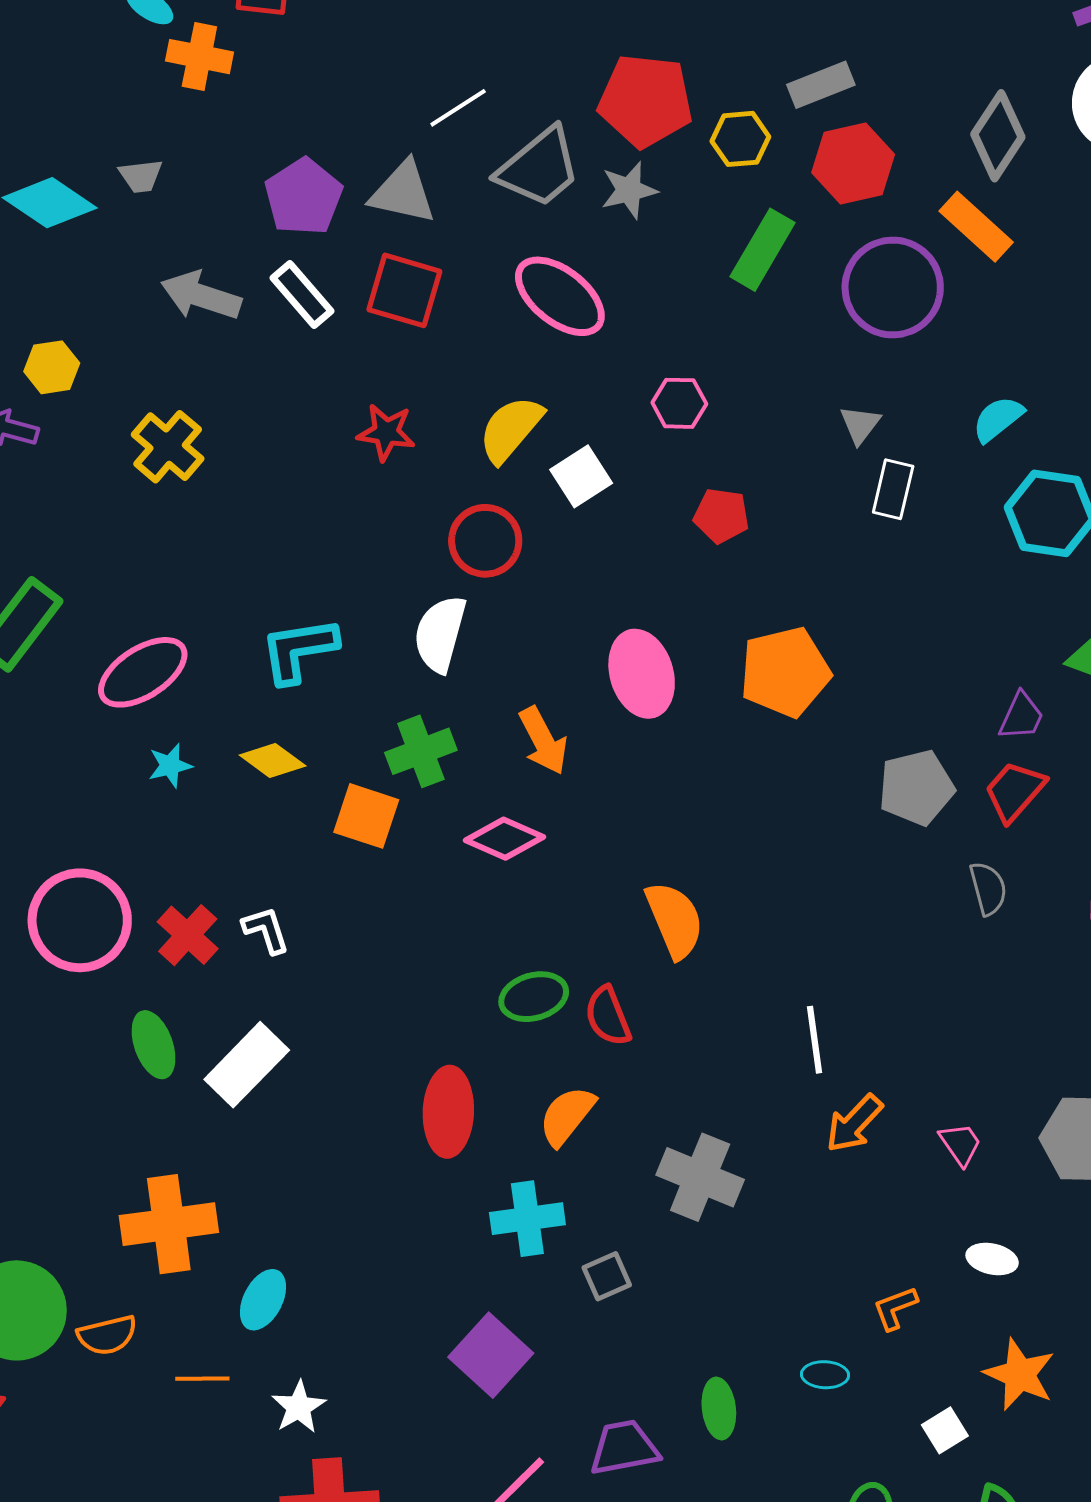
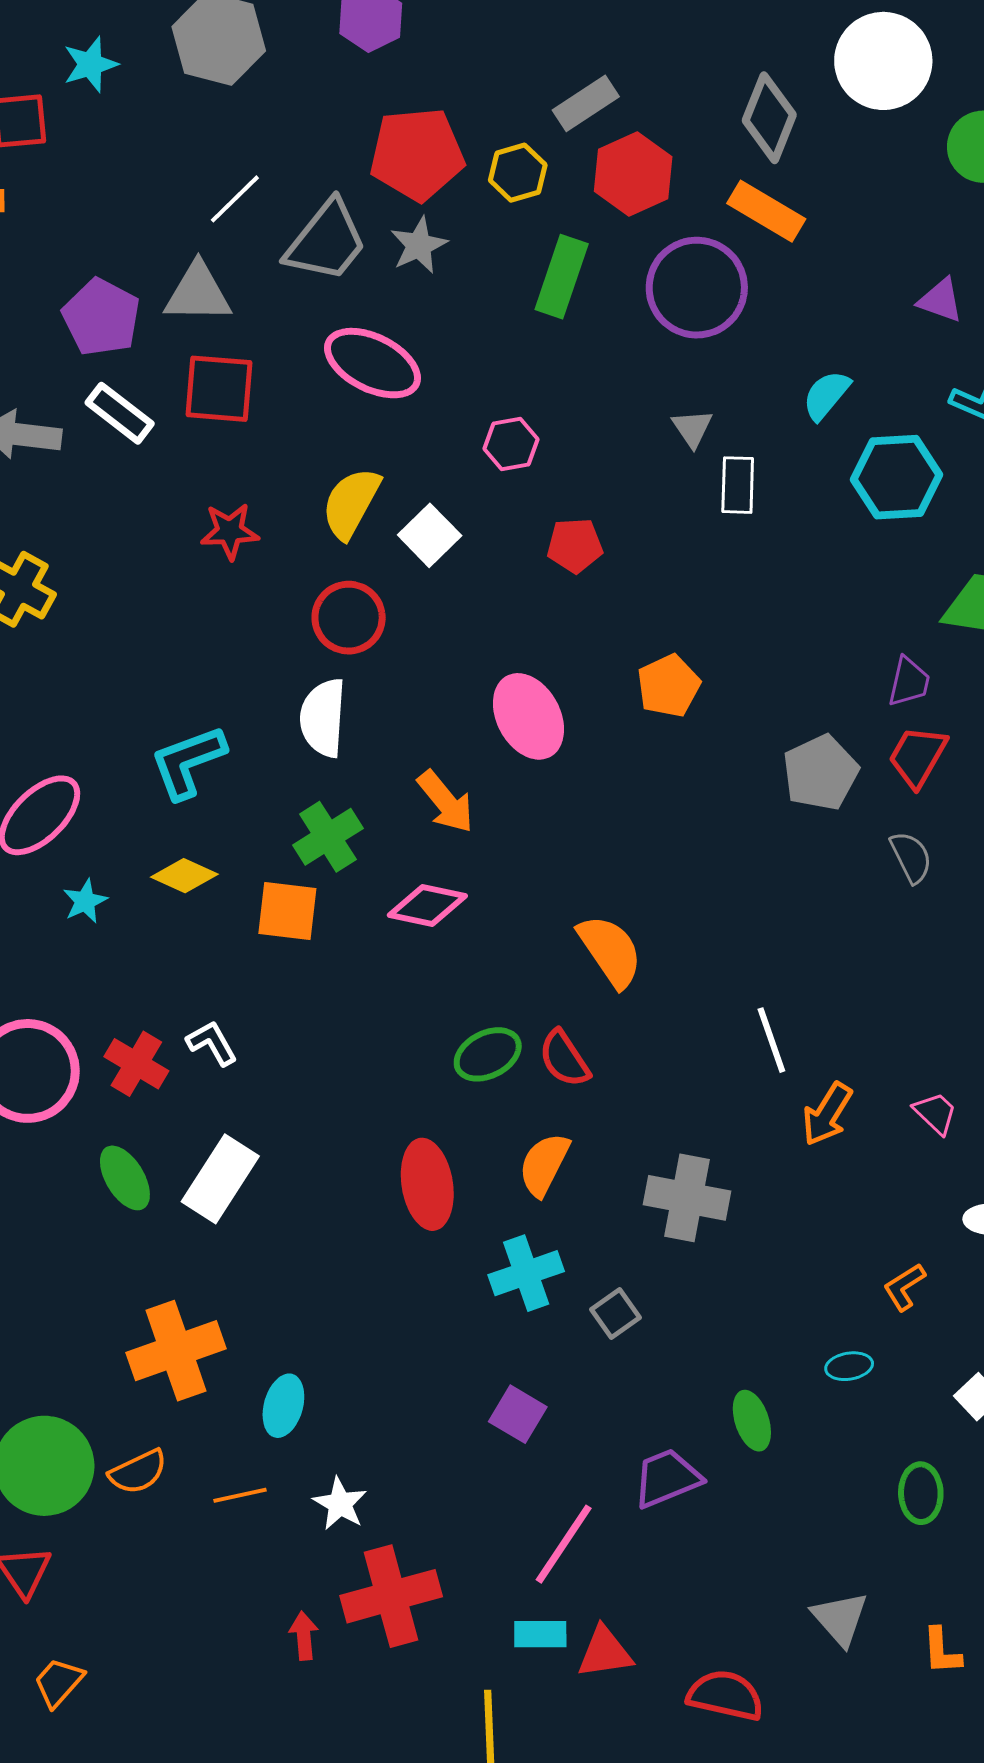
orange pentagon: (785, 672) -> (669, 686), size x0.7
purple square: (491, 1355) -> (518, 1414), size x0.7

